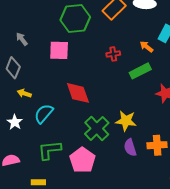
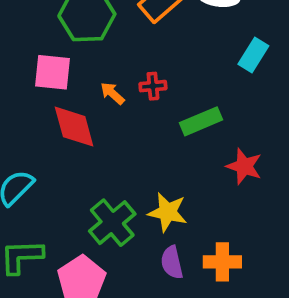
orange arrow: (147, 47) -> (112, 93), moved
red diamond: (78, 93) -> (74, 127), moved

